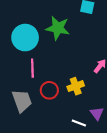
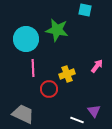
yellow cross: (76, 86) -> (67, 74), moved
gray trapezoid: (22, 101) -> (23, 114), moved, turned -45

